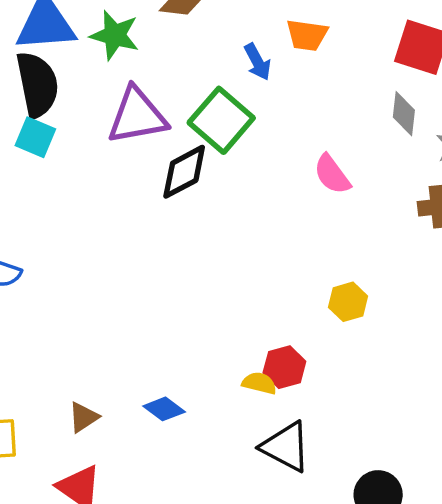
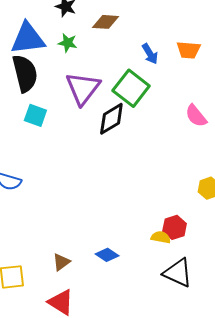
green star: (115, 35) -> (68, 43), size x0.7
orange trapezoid: (307, 35) -> (188, 50), moved
purple triangle: (137, 116) -> (83, 88), turned -39
cyan square: (35, 137) -> (35, 115), moved

